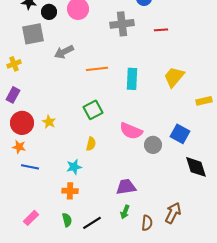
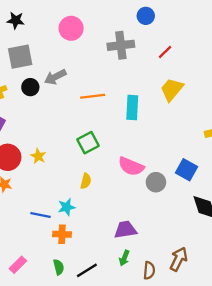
black circle: (49, 12) -> (30, 87), moved
red line: (161, 30) -> (165, 52), turned -40
yellow trapezoid: (174, 77) -> (172, 89), moved
blue line: (30, 167) -> (41, 215), moved

